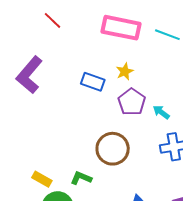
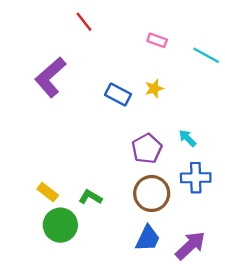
pink rectangle: (121, 28) -> (157, 40), size x0.5
purple pentagon: (132, 102) -> (147, 149), moved
brown circle: (113, 149) -> (152, 194), moved

